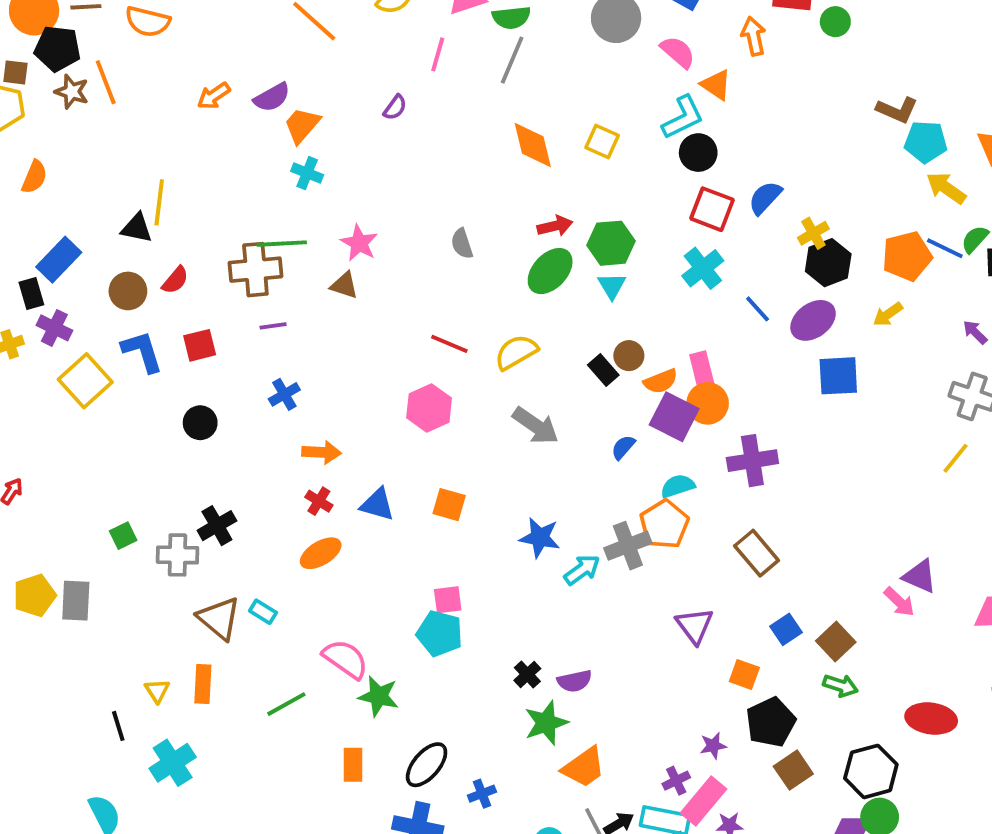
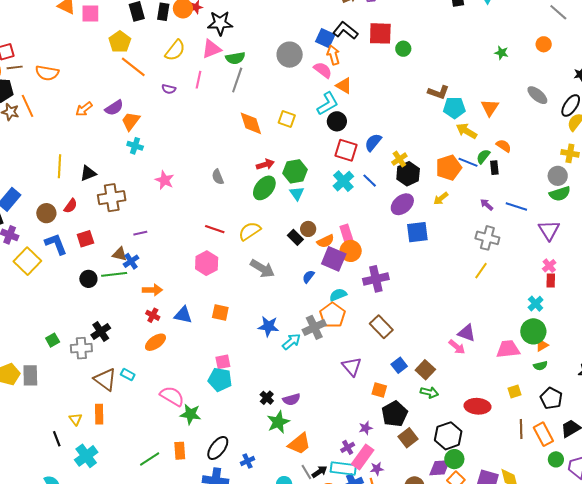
orange arrow: (754, 36) -> (333, 55), moved
purple semicircle: (395, 107) -> (169, 89), moved, turned 72
black triangle: (137, 228) -> (88, 173), moved, turned -30
green line: (282, 244) -> (114, 274), moved
brown triangle: (344, 285) -> (120, 254), moved
blue line: (758, 309) -> (370, 181), moved
purple line: (273, 326) -> (140, 233), moved
green line: (286, 704) -> (150, 459), moved

